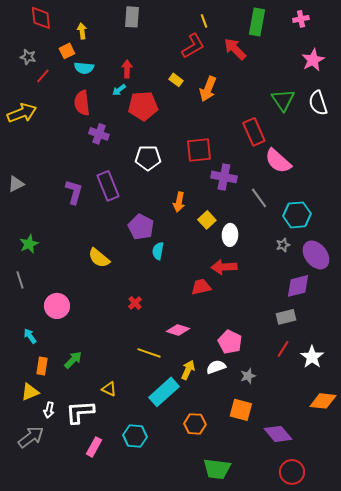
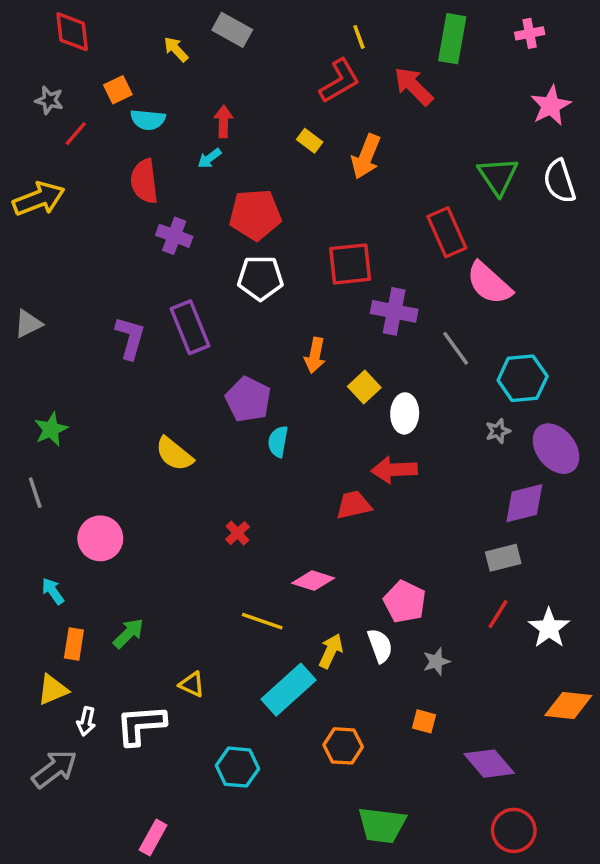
gray rectangle: (132, 17) -> (232, 30), turned -65
yellow arrow: (82, 31) -> (176, 49), moved, turned -35
red pentagon: (143, 106) -> (255, 215), moved
white semicircle: (216, 367) -> (380, 646), turned 90
orange square: (241, 410) -> (424, 721), size x0.6
pink rectangle: (94, 447) -> (153, 837), moved

